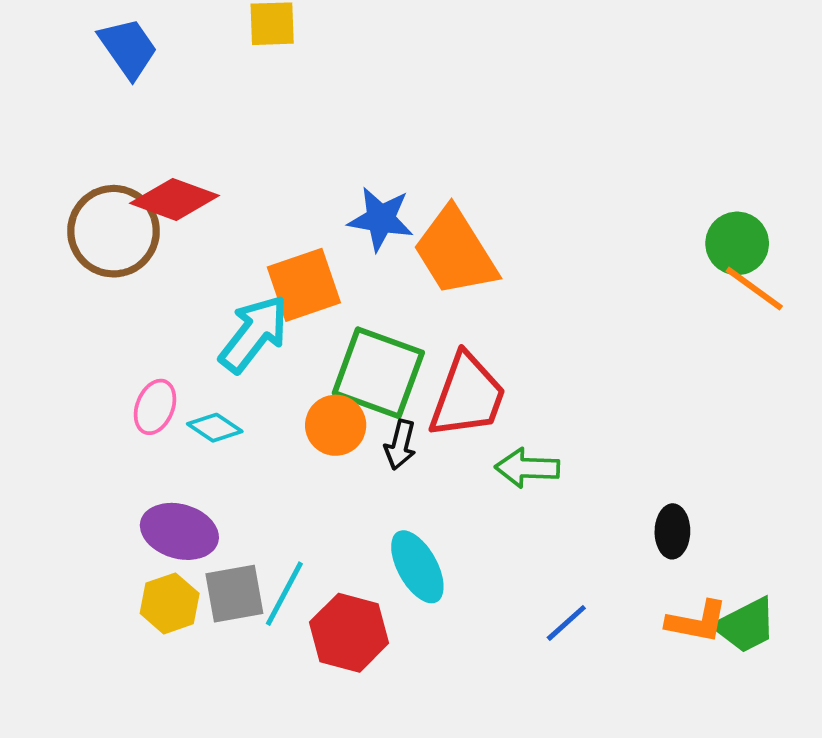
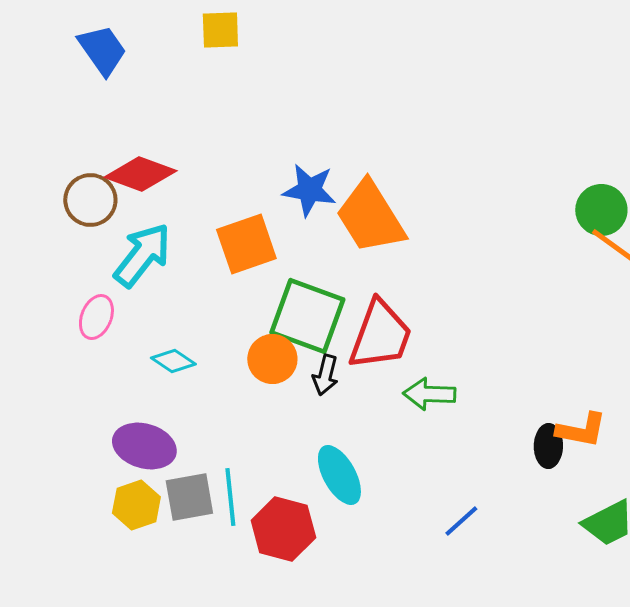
brown circle: (114, 231) -> (90, 200), size x0.7
cyan arrow: (254, 334) -> (142, 255), moved
pink ellipse: (155, 407) -> (96, 317), moved
cyan line: (284, 594) -> (230, 497), turned -34
orange L-shape: (697, 622) -> (581, 430), moved

